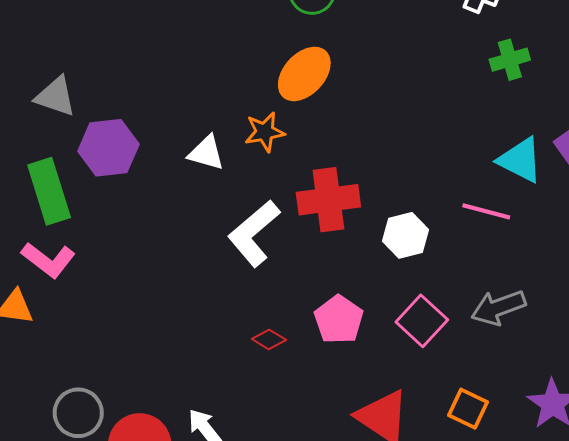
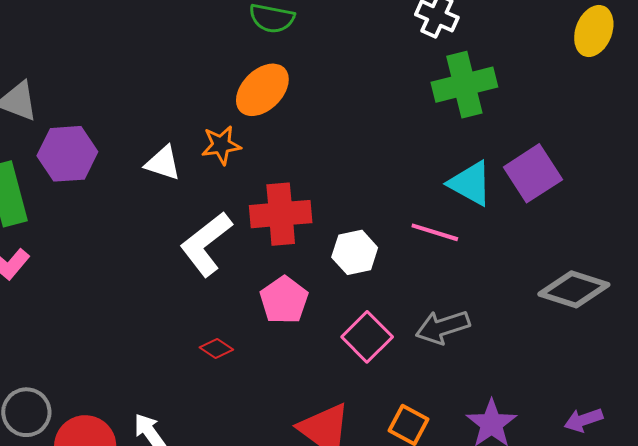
green cross: (510, 60) -> (464, 85), size x1.6
pink pentagon: (339, 320) -> (284, 300), moved

